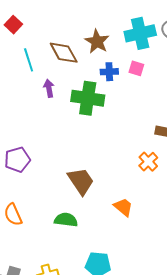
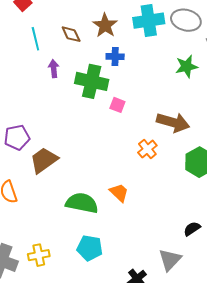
brown diamond: (64, 53) -> (71, 34), size x0.7
pink square: (136, 68) -> (117, 105), moved
brown trapezoid: (81, 181) -> (44, 160), moved, turned -96
green semicircle: (66, 220) -> (82, 203), moved, size x1.4

